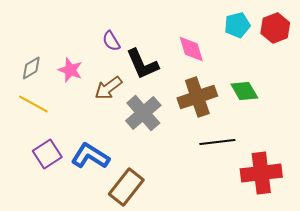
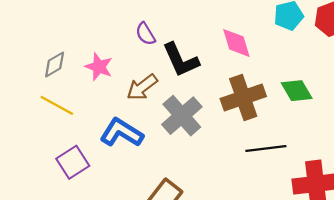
blue L-shape: (90, 156) -> (122, 133), moved

